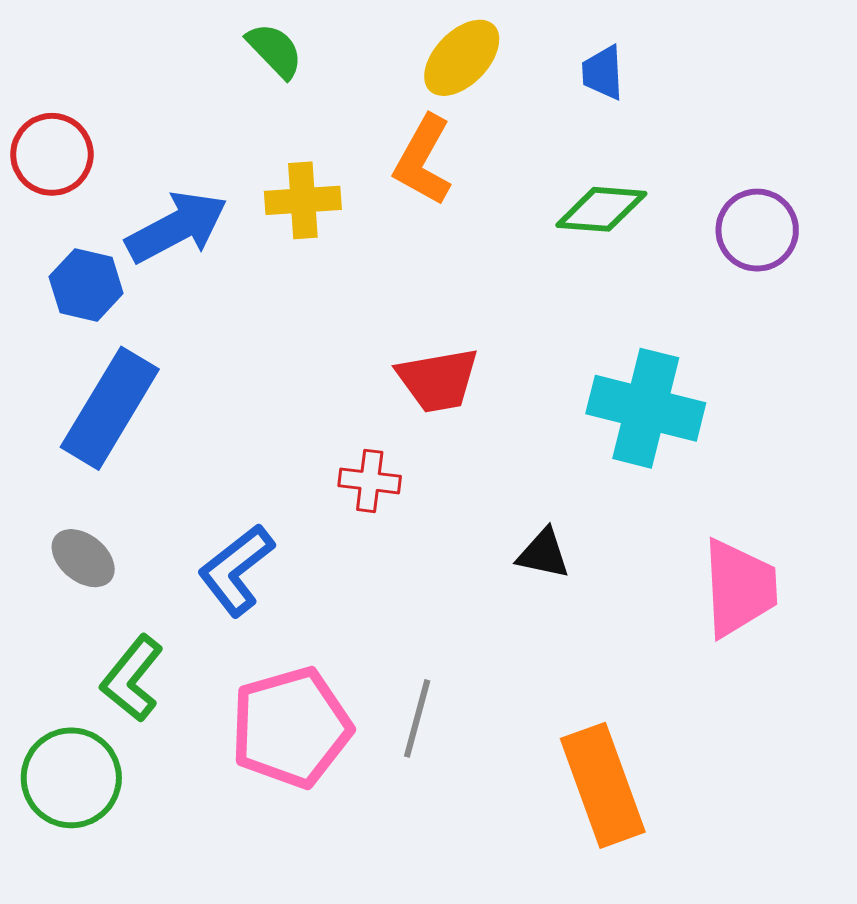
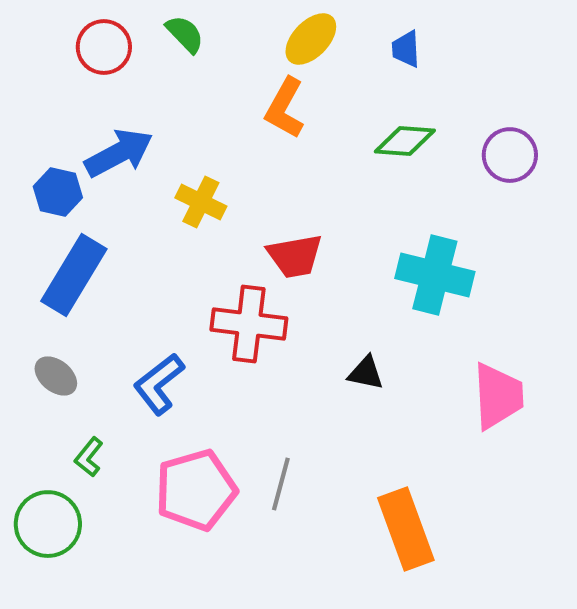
red circle: (52, 154) -> (104, 47), moved
yellow cross: (303, 200) -> (201, 202), moved, turned 30
red cross: (370, 481) -> (249, 324), size x1.8
green L-shape: (132, 678) -> (89, 457), size x0.7

